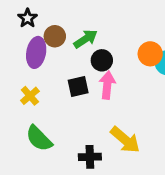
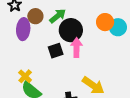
black circle: (102, 60) -> (71, 30), size x1.5
yellow cross: (30, 96) -> (25, 76), moved

